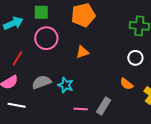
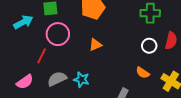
red line: (17, 58) -> (42, 56), moved

